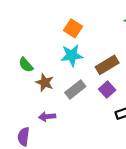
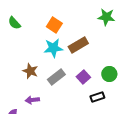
green semicircle: (26, 65) -> (14, 23), moved
brown rectangle: (107, 65) -> (78, 45), moved

